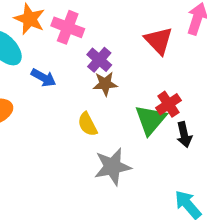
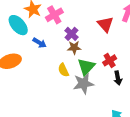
pink cross: (68, 27) -> (54, 15), turned 36
green triangle: (150, 120) -> (86, 67), moved
gray star: (112, 167) -> (83, 84), moved

